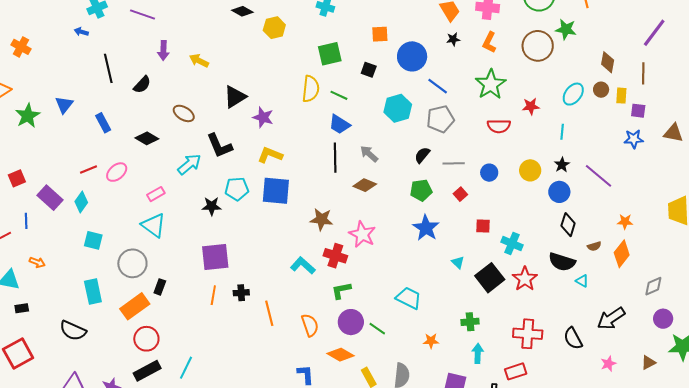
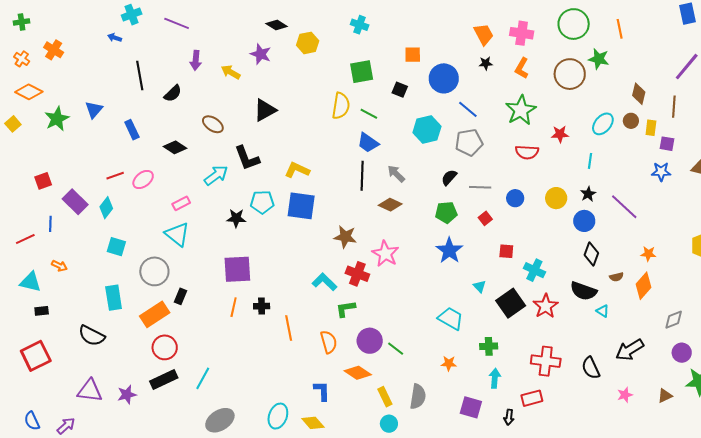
purple star: (263, 117) -> (261, 54), moved
green L-shape: (341, 290) -> (346, 309), moved
cyan trapezoid: (409, 298) -> (451, 318), moved

